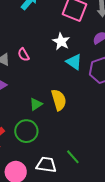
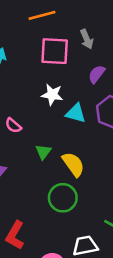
green triangle: (36, 104) -> (43, 152), moved
green circle: (26, 131) -> (63, 198), moved

